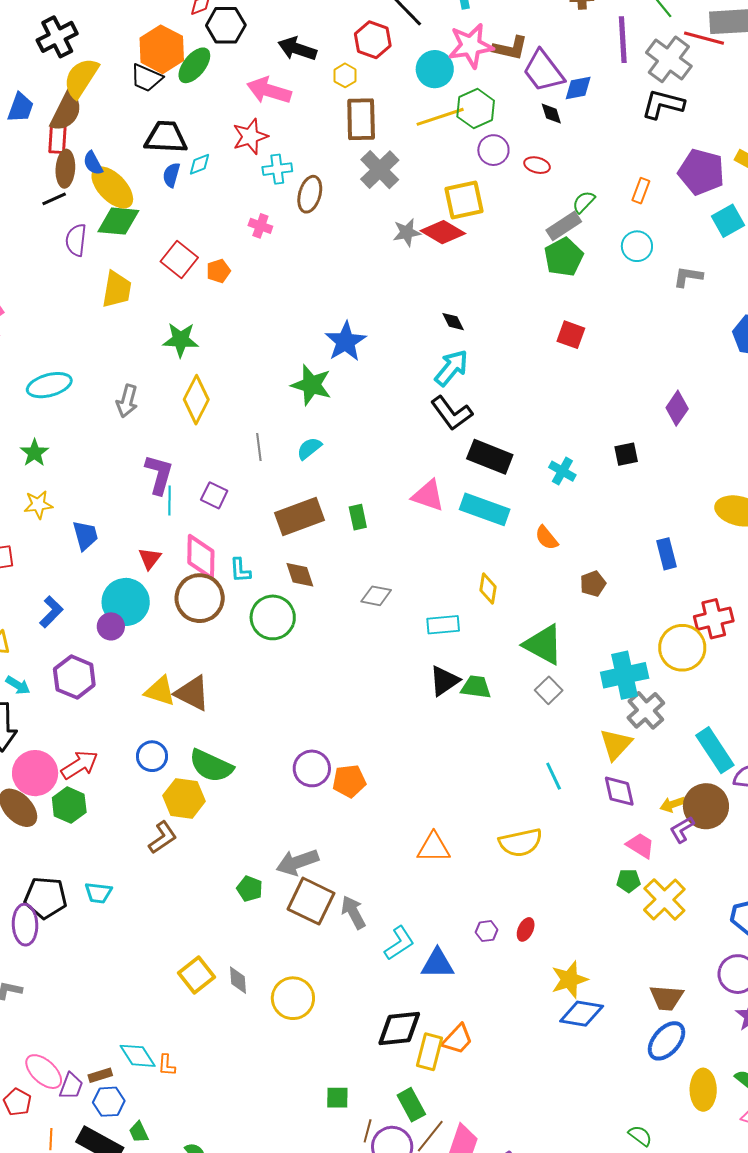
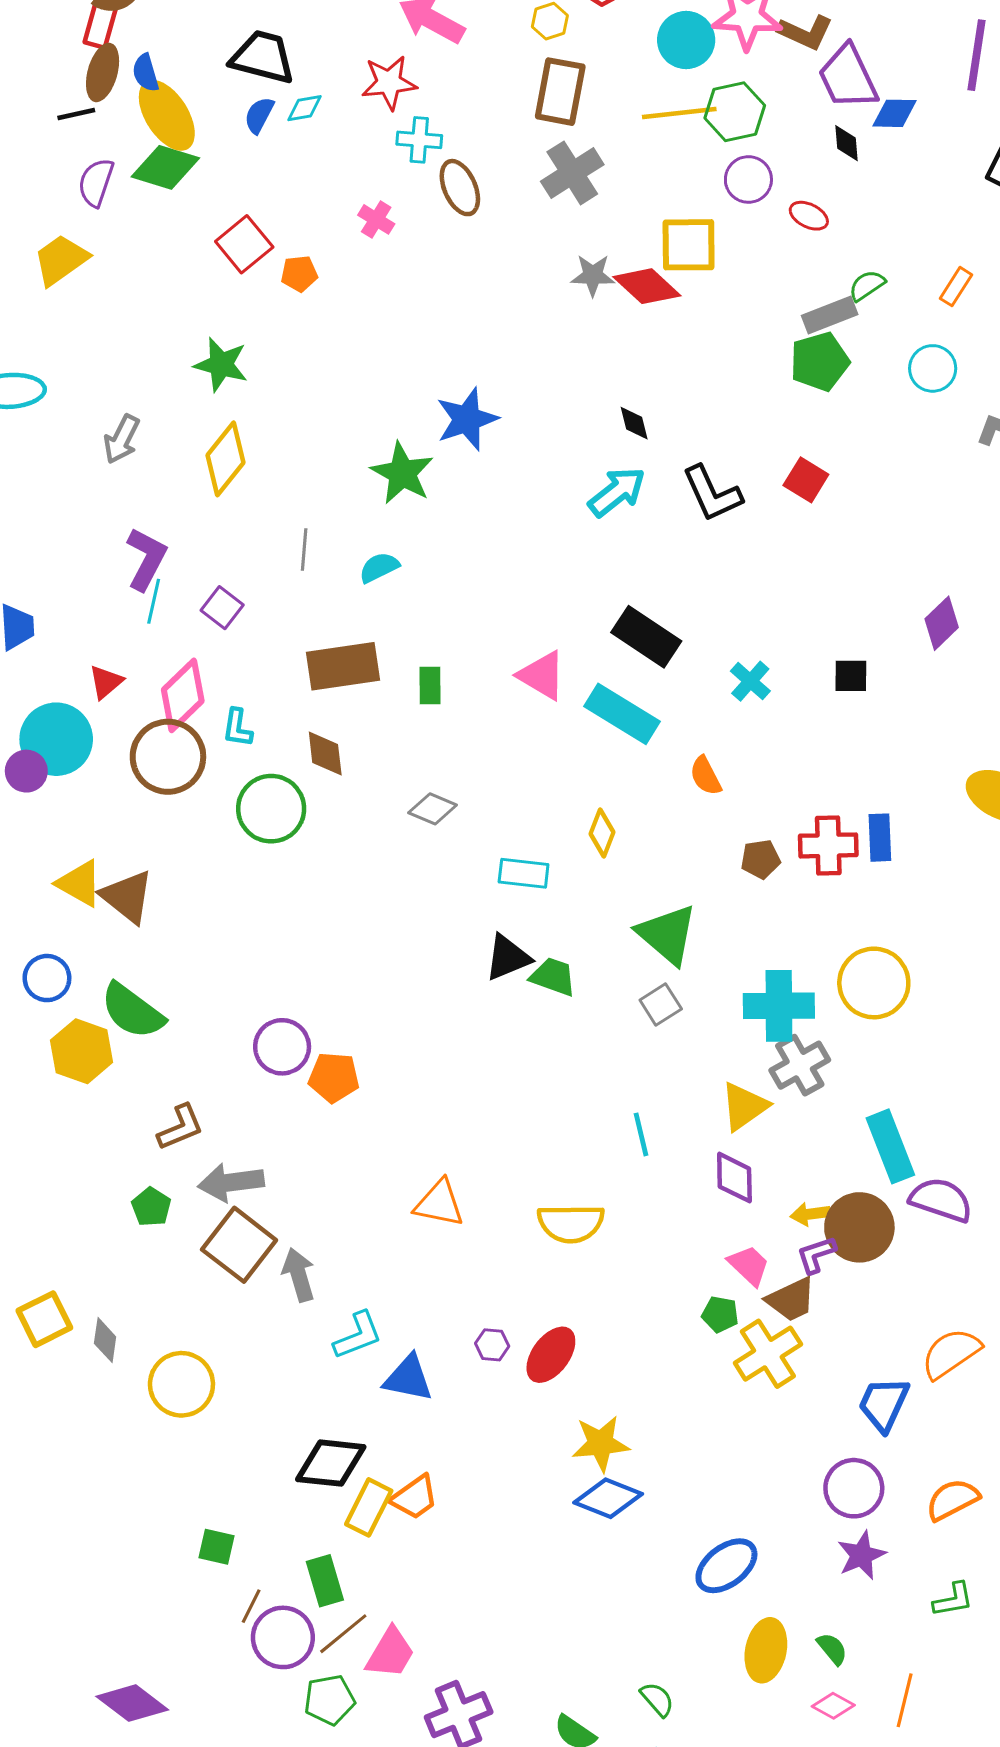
brown ellipse: (310, 194) -> (460, 188), turned -51
yellow trapezoid: (117, 289) -> (61, 260), moved, turned -147
black L-shape: (452, 413) -> (712, 494), moved
pink diamond: (201, 557) -> (183, 695), turned 33
red cross: (714, 619) -> (828, 845), moved
brown L-shape: (163, 838) -> (180, 1127), moved
red ellipse: (526, 929) -> (551, 1355), size x1.6
brown trapezoid: (667, 998) -> (791, 1299), moved, turned -42

